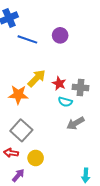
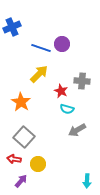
blue line: (27, 39) -> (41, 48), moved
yellow arrow: (37, 78) -> (39, 74), moved
gray cross: (81, 87) -> (82, 81), moved
orange star: (18, 95) -> (21, 102), turned 30

